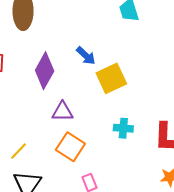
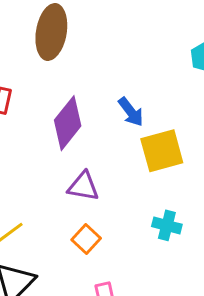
orange square: (70, 147) -> (86, 239), size x0.7

